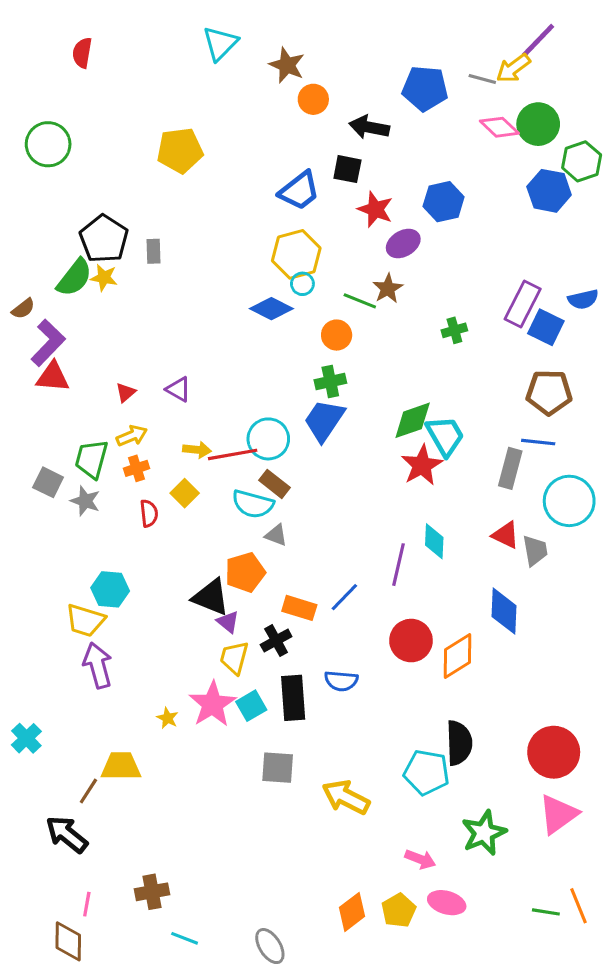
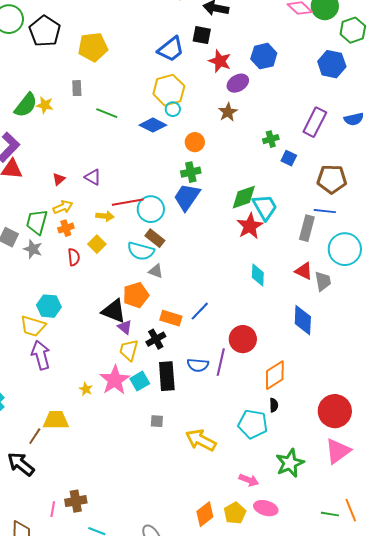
yellow pentagon: (180, 150) -> (93, 47), moved
blue hexagon: (549, 191) -> (332, 64), moved
black pentagon: (104, 239) -> (45, 31), moved
green line: (360, 301) -> (107, 113), moved
blue square: (546, 327) -> (289, 158), moved, size x0.7
red line: (233, 454) -> (128, 202), moved
purple line: (399, 565) -> (221, 362), moved
orange diamond: (458, 656) -> (275, 375), moved
black semicircle: (459, 743) -> (274, 405), size x0.5
gray square: (278, 768) -> (157, 421), size x0.6
pink line: (87, 904) -> (53, 509), moved

